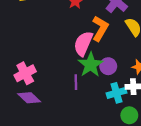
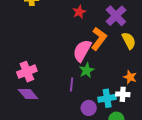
green star: (91, 65) -> (87, 70), size x0.7
purple circle: (108, 66) -> (89, 108), moved

